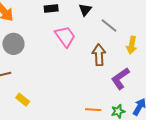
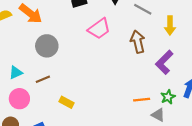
pink trapezoid: (65, 36) -> (99, 29), turned 100

